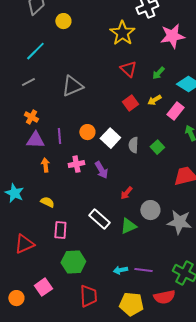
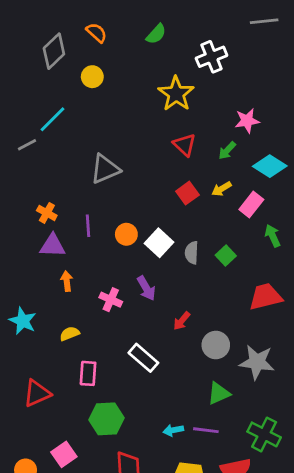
pink star: (172, 36) -> (247, 121), moved, size x0.7
gray line: (28, 82) -> (27, 145), moved
purple line: (59, 136) -> (88, 226), moved
pink cross: (76, 164) -> (111, 300), moved, turned 35
yellow semicircle: (47, 202) -> (70, 334), turned -48
green triangle: (128, 226) -> (219, 393), moved

